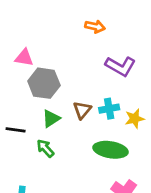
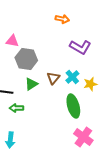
cyan cross: (109, 109) -> (72, 77), turned -32
green arrow: (45, 148) -> (16, 108), moved, turned -48
green ellipse: (111, 150) -> (73, 106), turned 65

